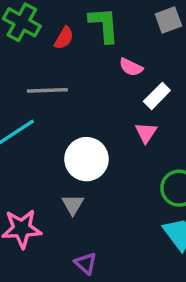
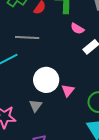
pink triangle: (146, 133) -> (68, 90), moved

